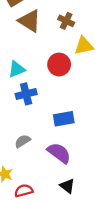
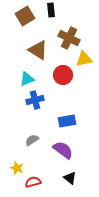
brown triangle: (30, 21) -> (38, 50), moved
brown cross: (66, 21) -> (69, 38), size x1.5

